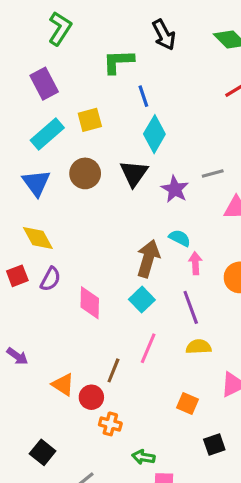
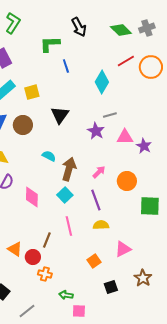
yellow square: (90, 120) -> (32, 92), moved
cyan diamond: (154, 134) -> (102, 82), moved
brown circle: (85, 173) -> (23, 125), moved
purple star: (175, 189) -> (96, 131), moved
cyan semicircle: (180, 238) -> (49, 156), moved
pink arrow: (195, 263) -> (99, 172), turned 48
pink line: (148, 348) -> (69, 226), turned -36
orange square: (188, 404) -> (94, 261), turned 32

